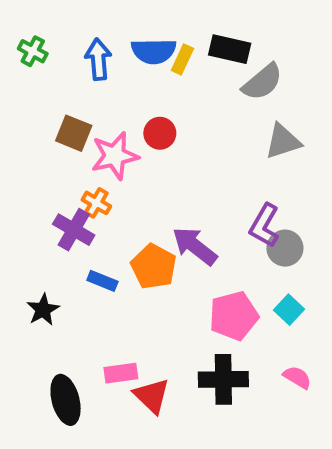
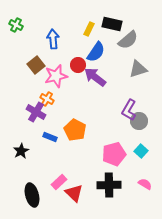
blue semicircle: (154, 51) -> (96, 52), moved, turned -55
blue arrow: (98, 59) -> (53, 39), moved
brown square: (74, 133) -> (36, 65), turned 30
purple arrow: (195, 246) -> (95, 77), moved
pink rectangle: (121, 373) -> (59, 182), turned -35

